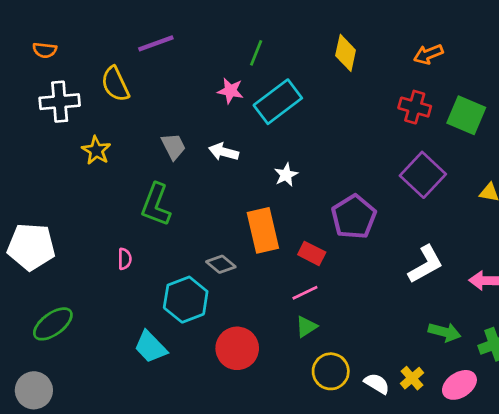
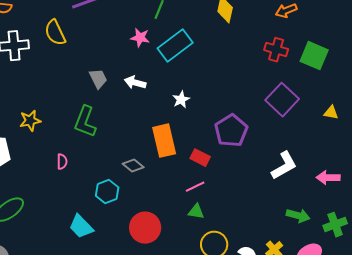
yellow star: (96, 150) -> (30, 121), moved, turned 30
cyan hexagon: (186, 300) -> (107, 192), size x0.7
green triangle: (306, 327) -> (196, 212), turned 42

